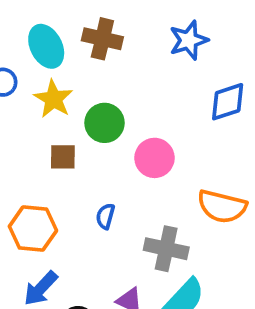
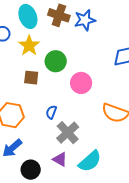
blue star: (189, 40) -> (85, 20), moved
gray cross: (166, 249) -> (68, 133), moved, turned 30

